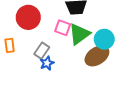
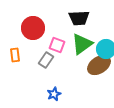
pink square: (63, 28) -> (57, 45), moved
blue star: (47, 63) -> (54, 94), moved

